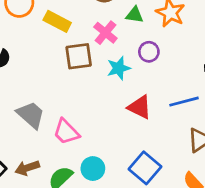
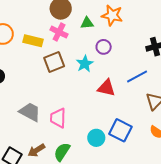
pink cross: (105, 33) -> (59, 32), moved
pink trapezoid: (66, 132) -> (58, 118), turned 60
cyan circle: (93, 169) -> (96, 138), moved

